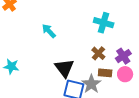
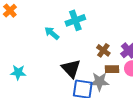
cyan cross: (104, 23) -> (75, 20), moved, turned -30
gray star: (91, 84) -> (99, 82), turned -30

